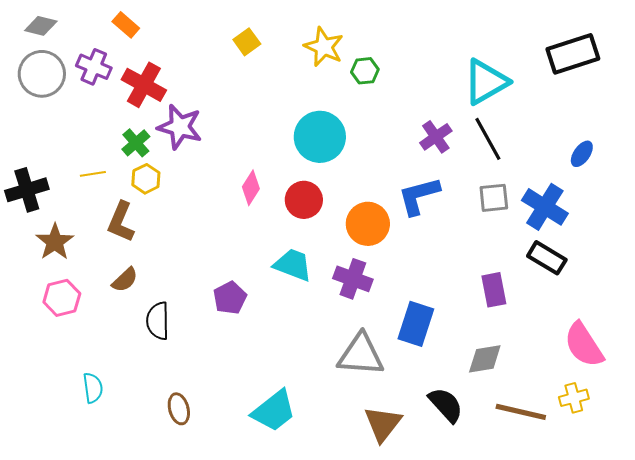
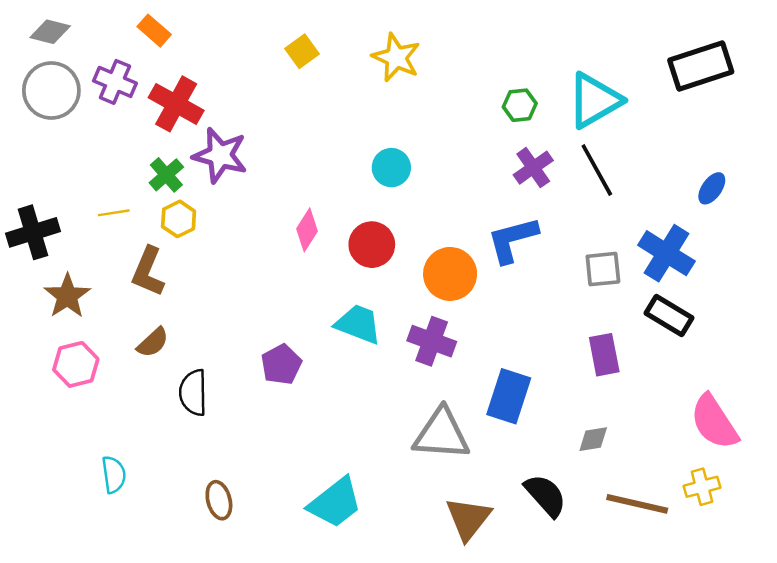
green hexagon: (365, 71) -> (520, 105), moved
cyan circle: (320, 137) -> (391, 168), size x0.6
gray square: (494, 198) -> (603, 269), moved
gray diamond: (485, 359) -> (593, 439), size x0.7

